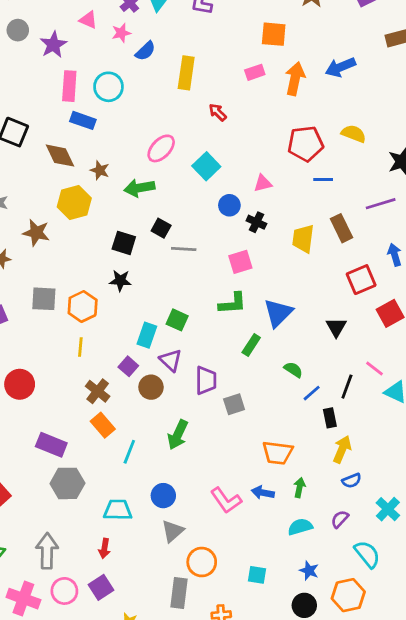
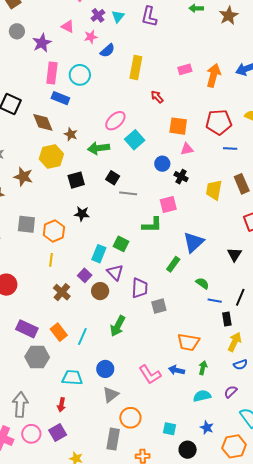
orange square: (274, 34) -> (178, 126), moved
cyan square: (206, 166) -> (135, 140), moved
black square: (124, 243) -> (76, 180), moved, turned -36
green L-shape: (232, 303) -> (152, 225), moved
blue line: (312, 393) -> (215, 301), turned 48
orange rectangle: (103, 425) -> (59, 332), moved
black circle: (304, 605) -> (188, 450), moved

